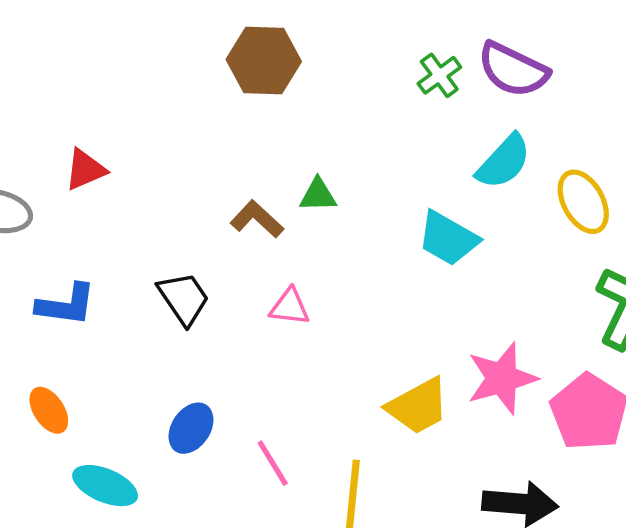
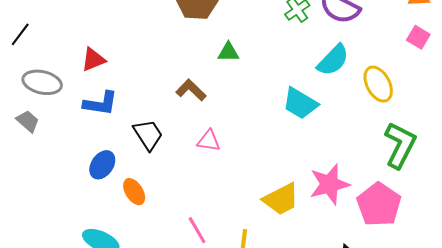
green triangle: (318, 195) -> (228, 52), moved
blue L-shape: (66, 305) -> (101, 103), moved
orange ellipse: (49, 410) -> (134, 192), moved
blue ellipse: (191, 428) -> (102, 165), moved

